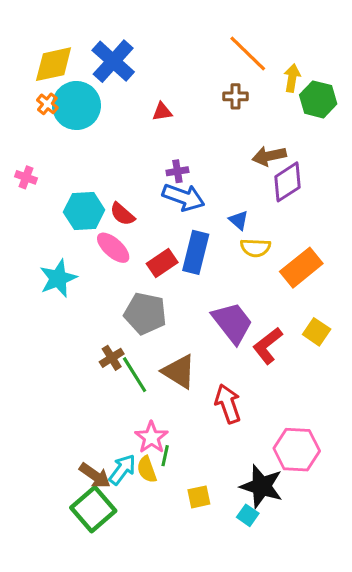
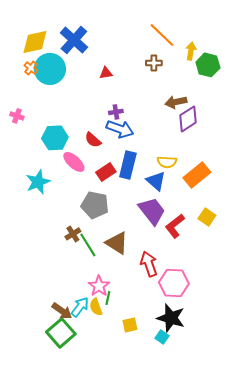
red semicircle: (122, 214) -> (93, 140), moved
blue triangle: (239, 220) -> (156, 181), moved, size x1.5
pink hexagon: (297, 450) -> (174, 283), moved

